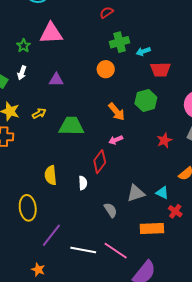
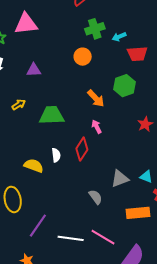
pink arrow: (116, 140) -> (97, 127), turned 88
yellow semicircle: (51, 175) -> (34, 166), turned 120
white semicircle: (83, 183) -> (56, 155), moved

